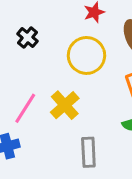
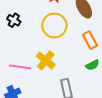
pink line: (25, 108) -> (20, 67), turned 75

